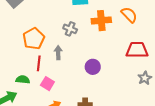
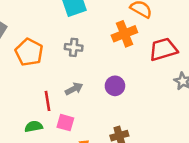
orange cross: (101, 21) -> (124, 34), moved
orange pentagon: (34, 39) -> (29, 52), moved
gray arrow: (58, 53) -> (74, 89), moved, turned 80

